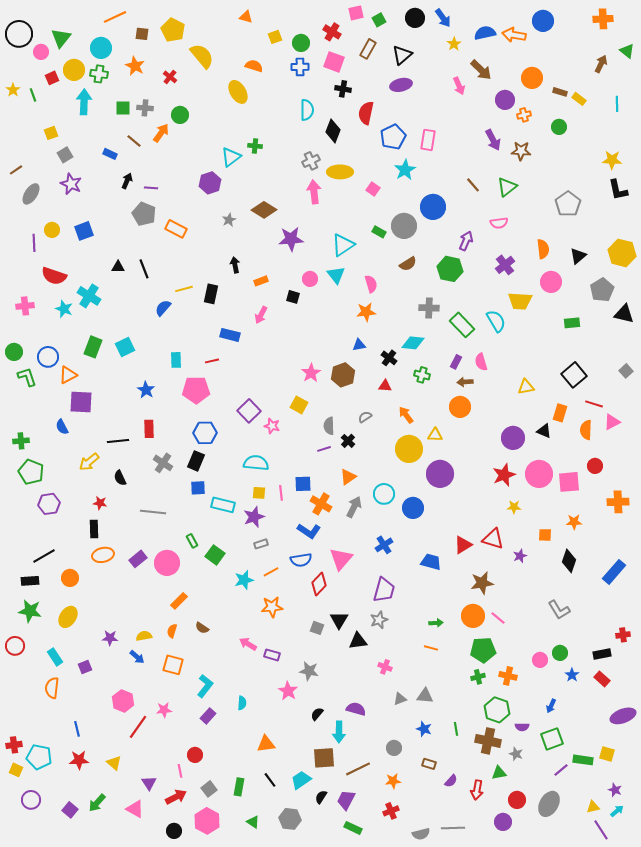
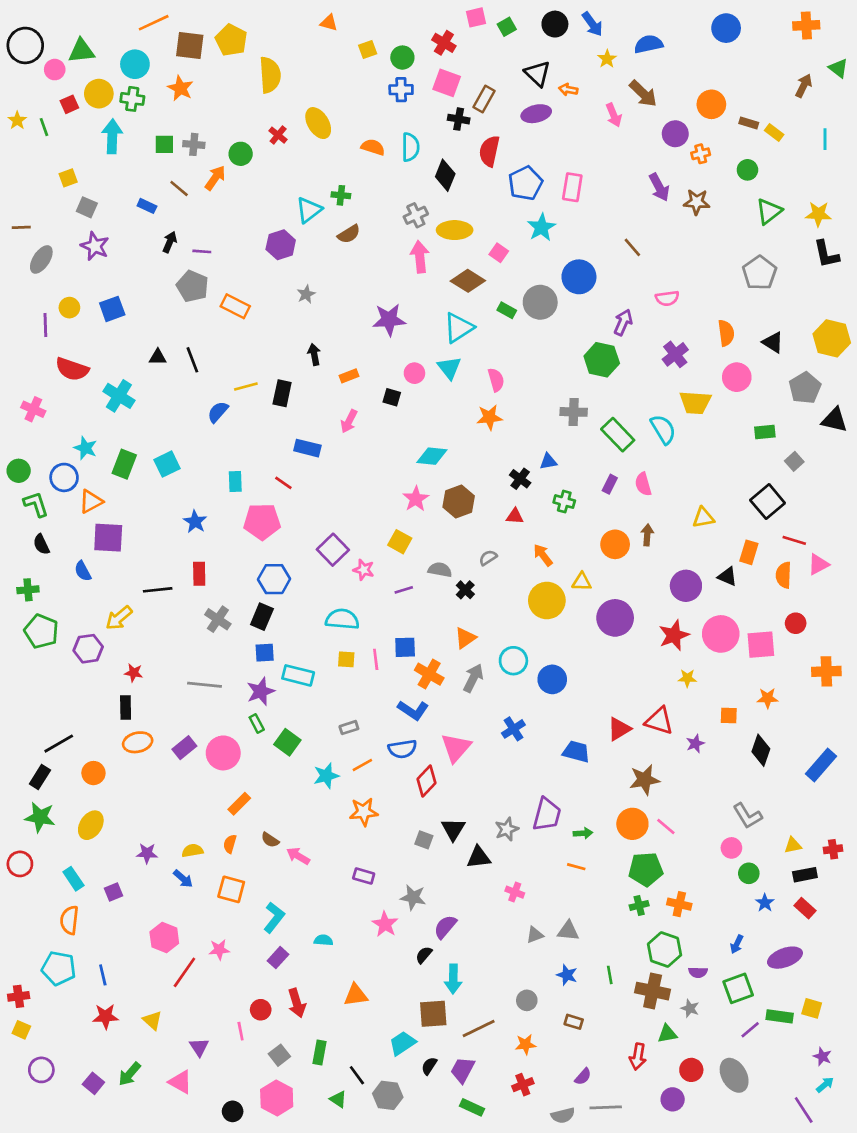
brown square: (142, 34) -> (190, 45), size x1.6
orange arrow: (514, 35) -> (568, 90), moved, size x0.6
green triangle: (61, 38) -> (81, 51), turned 45
brown rectangle: (368, 49) -> (484, 99), moved
black triangle: (402, 55) -> (537, 74), turned -35
yellow semicircle: (202, 56) -> (270, 75), turned 36
orange semicircle: (254, 66) -> (373, 147), moved
red cross: (170, 77) -> (278, 135), moved
gray square: (65, 155) -> (87, 207), turned -35
brown line: (16, 170) -> (21, 227), turned 32
green triangle: (507, 187) -> (769, 211), moved
brown diamond: (264, 210) -> (468, 281), moved
black triangle: (578, 256) -> (773, 342), turned -48
brown semicircle: (408, 264) -> (349, 234), moved
pink cross: (25, 306) -> (33, 409), turned 30
cyan star: (64, 309) -> (85, 448), moved
cyan diamond: (413, 343) -> (432, 456), moved
blue triangle: (359, 345) -> (548, 461), moved
red line: (212, 361) -> (283, 483), turned 48
gray square: (626, 371) -> (794, 461), moved
brown arrow: (465, 382) -> (647, 535), moved, turned 98
gray semicircle: (329, 426) -> (440, 570), turned 102
purple line: (324, 449) -> (404, 590), moved
purple circle: (440, 474) -> (615, 618), moved
black semicircle: (120, 478) -> (41, 544), moved
purple hexagon: (49, 504) -> (88, 649), moved
purple star: (254, 517) -> (261, 691), moved
black rectangle: (30, 581) -> (40, 777), turned -54
purple trapezoid: (384, 590) -> (547, 814), moved
pink arrow: (248, 644) -> (298, 856), moved
pink circle: (540, 660) -> (731, 848), moved
cyan semicircle: (242, 703) -> (324, 940), turned -88
purple semicircle: (356, 709) -> (445, 927), moved, turned -66
purple ellipse: (623, 716) -> (785, 958), moved
cyan pentagon: (39, 757) -> (59, 968), moved
black line: (270, 780) -> (357, 1075), moved
purple semicircle: (451, 781) -> (583, 1077), moved
red arrow: (176, 797) -> (297, 1003), moved, turned 100
gray ellipse: (549, 804) -> (734, 1075), turned -60
yellow triangle: (593, 807) -> (793, 845), moved

